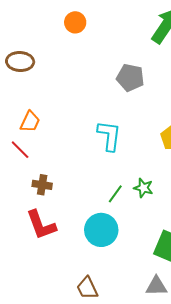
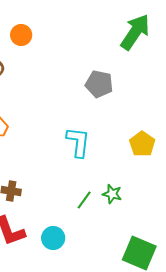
orange circle: (75, 22) -> (21, 35), moved
cyan circle: (101, 230) -> (53, 238), moved, size x0.7

